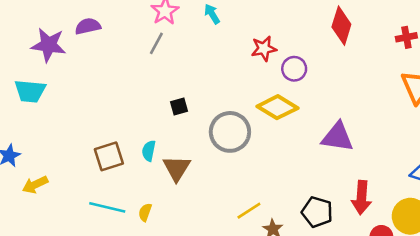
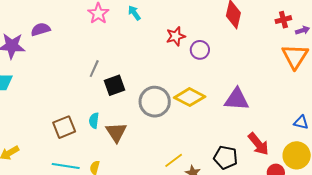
gray line: (156, 43) -> (94, 69), moved
black square: (179, 107) -> (114, 85), size x1.5
yellow diamond: (277, 107) -> (190, 97), moved
red arrow: (361, 198) -> (258, 144), turned -40

